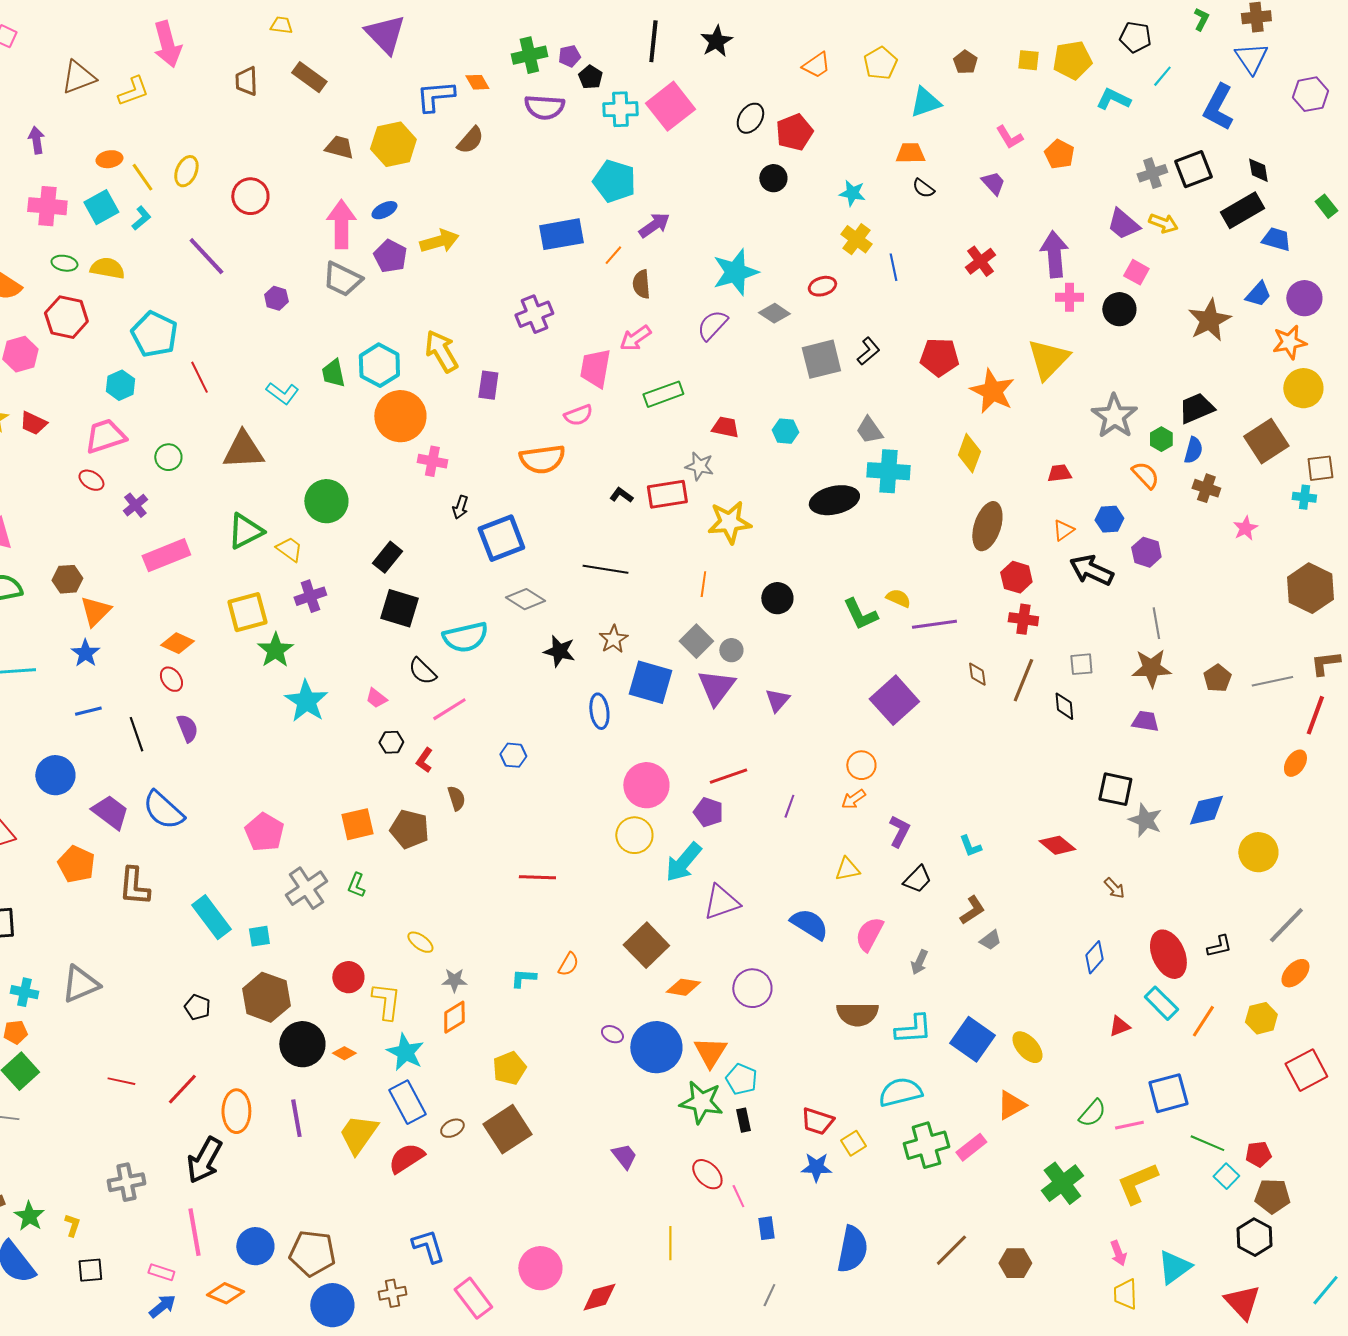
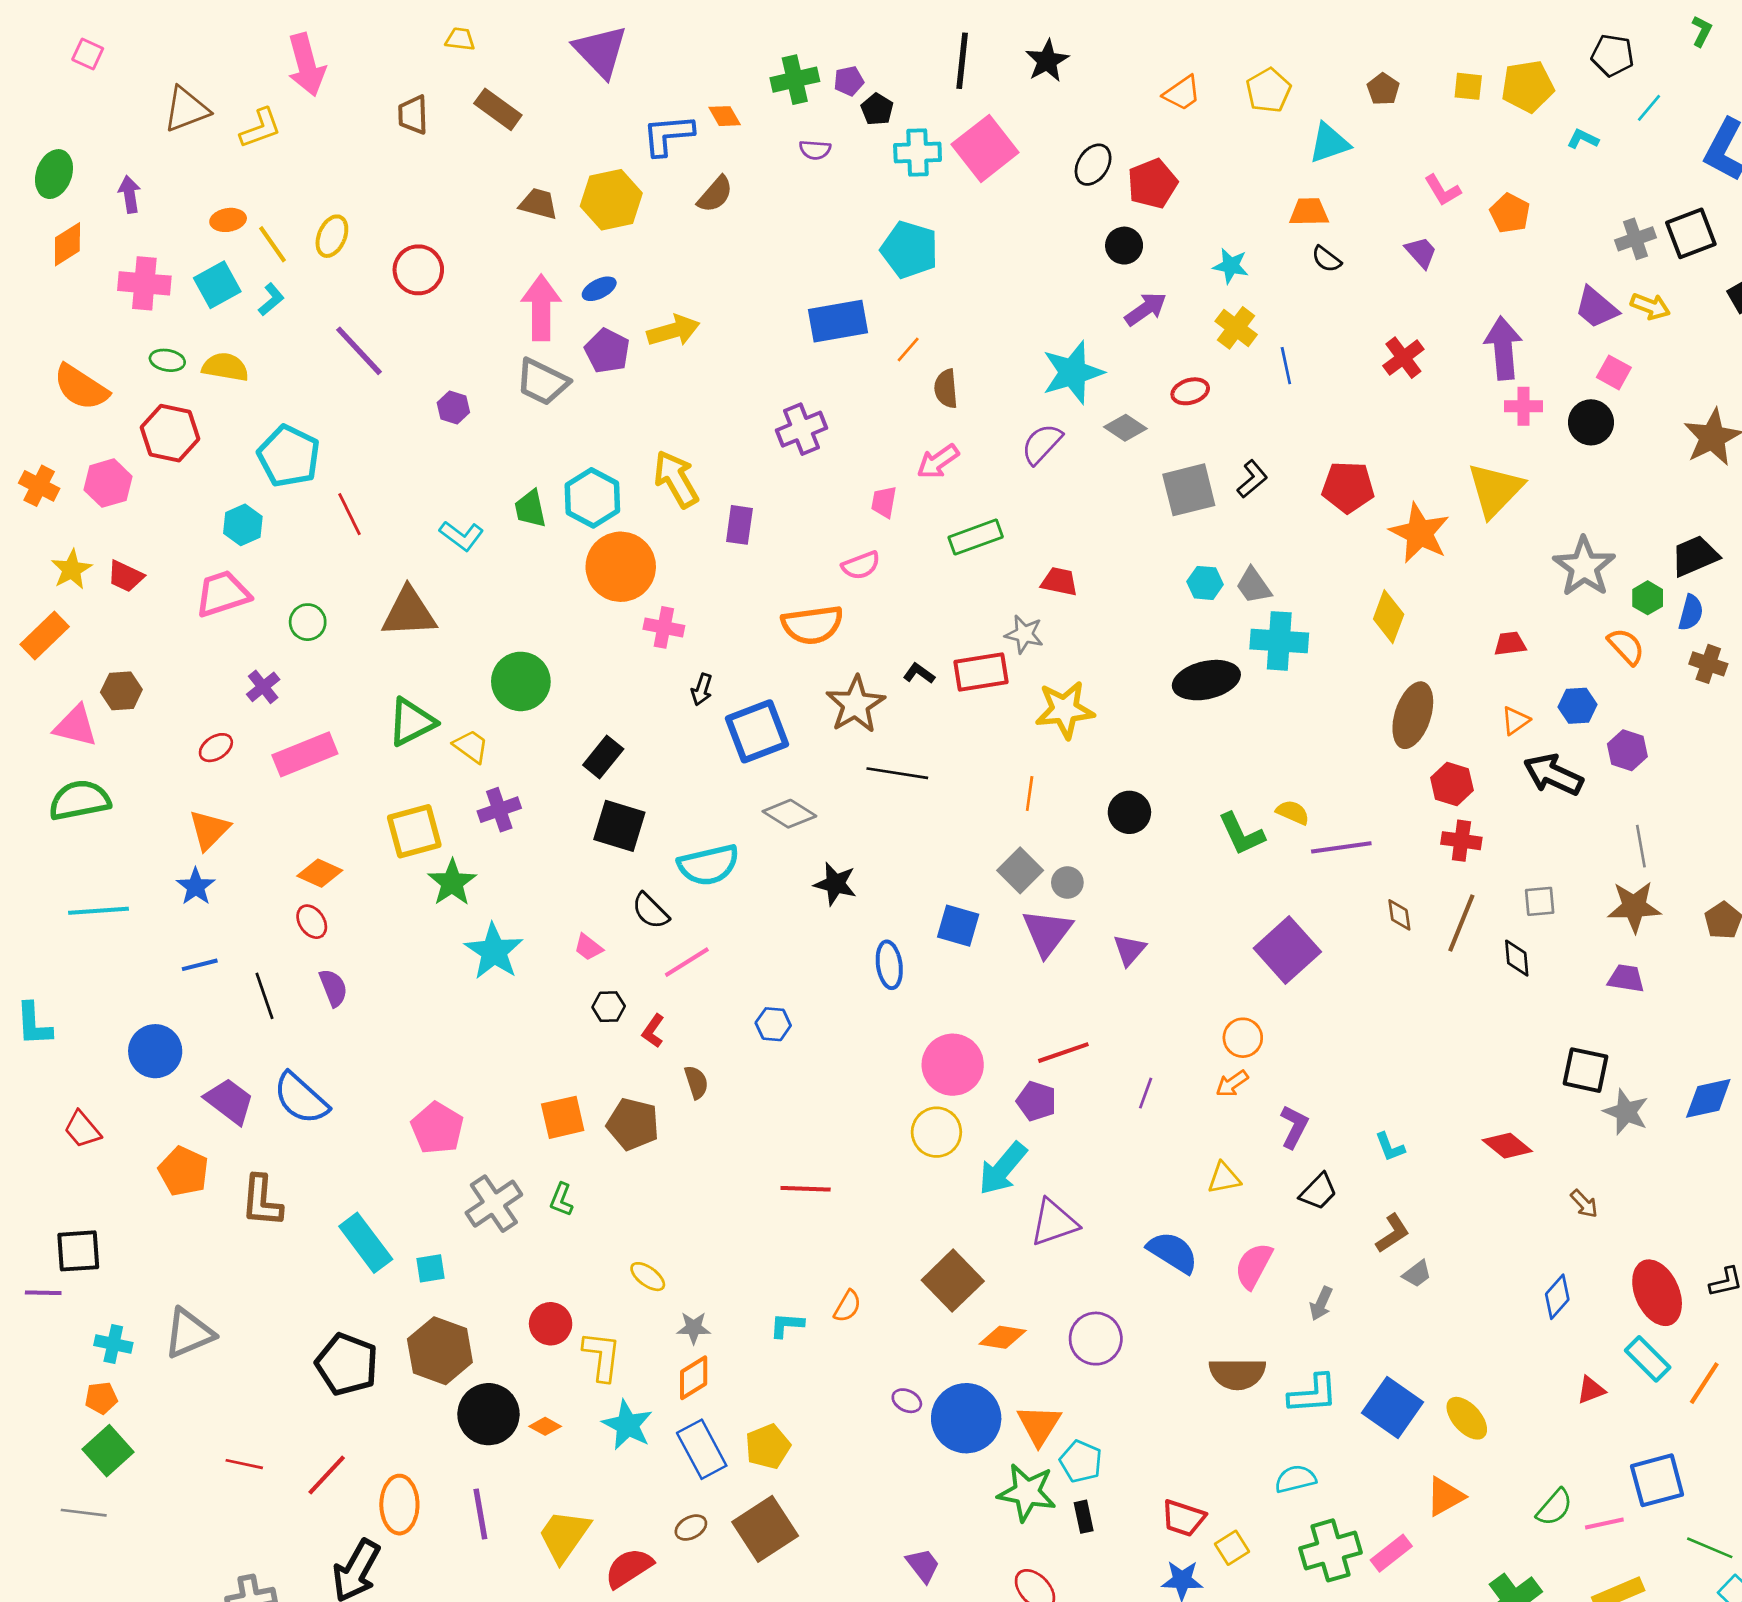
cyan L-shape: (1113, 99) -> (1583, 139), size x0.7
purple semicircle: (544, 107) -> (815, 150), size x0.6
purple arrow: (654, 225) -> (1146, 309), moved
pink trapezoid: (595, 368) -> (884, 502), size x0.6
cyan hexagon: (785, 431) -> (1205, 583), moved
red ellipse: (91, 480) -> (216, 748), moved, turned -65
brown hexagon: (67, 579) -> (121, 691), moved
brown star: (613, 639) -> (856, 704), moved, size x1.5
blue square: (650, 682) -> (958, 926), size x0.7
black pentagon: (197, 1007) -> (347, 1364), size x1.8
cyan semicircle: (900, 1092) -> (1295, 1479), size x0.7
blue rectangle: (407, 1102) -> (702, 1449), moved

